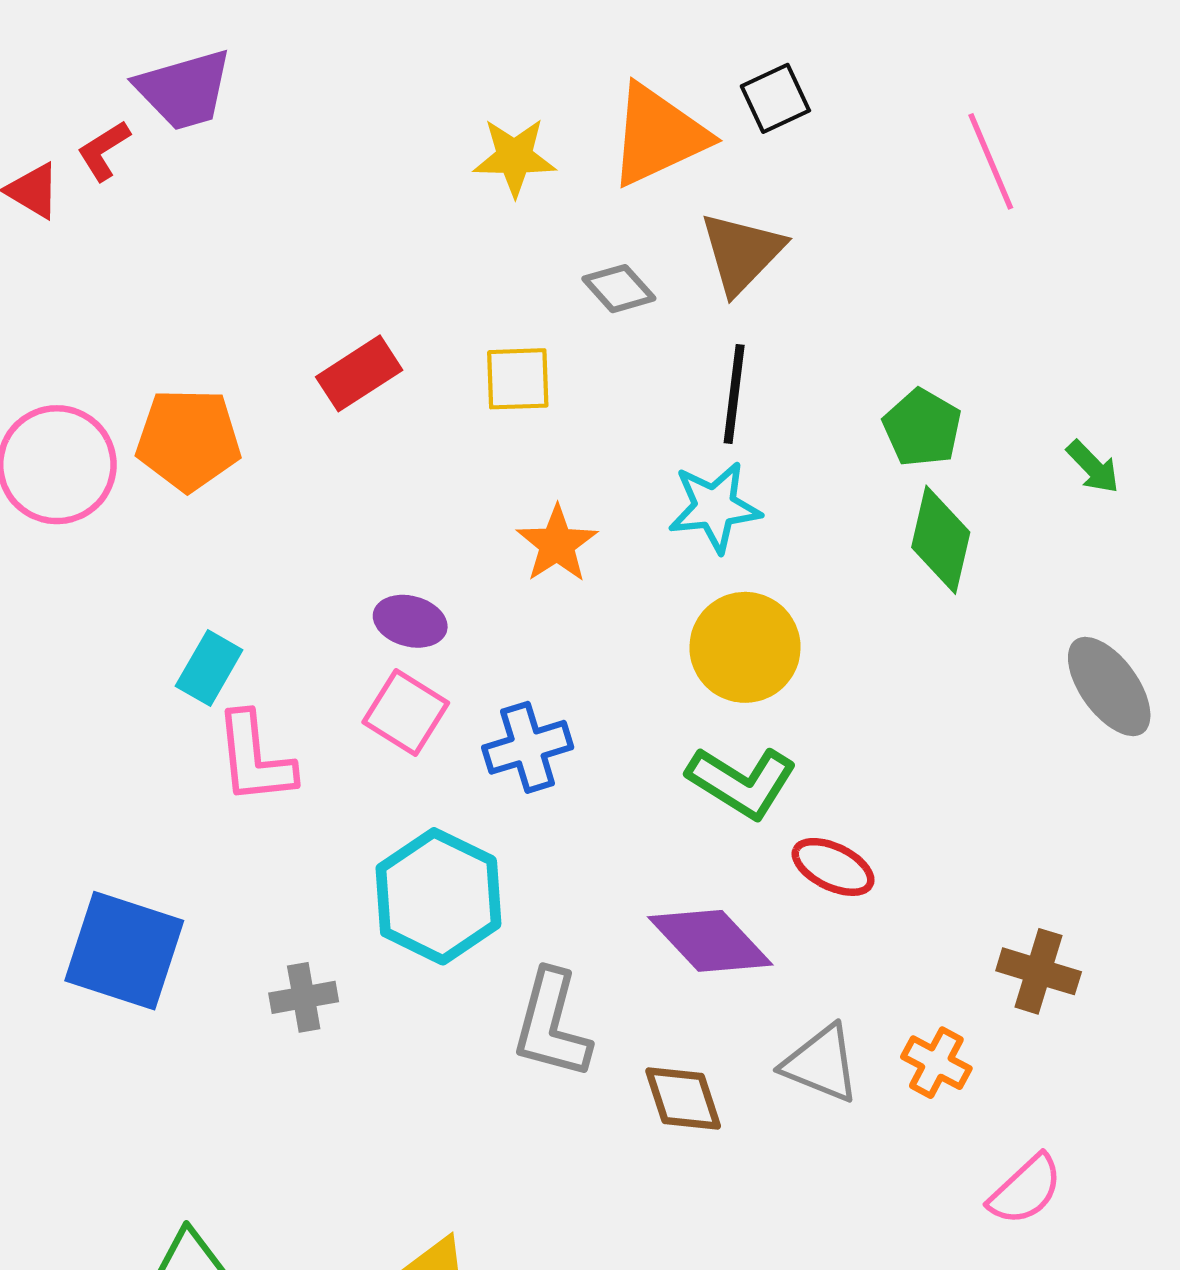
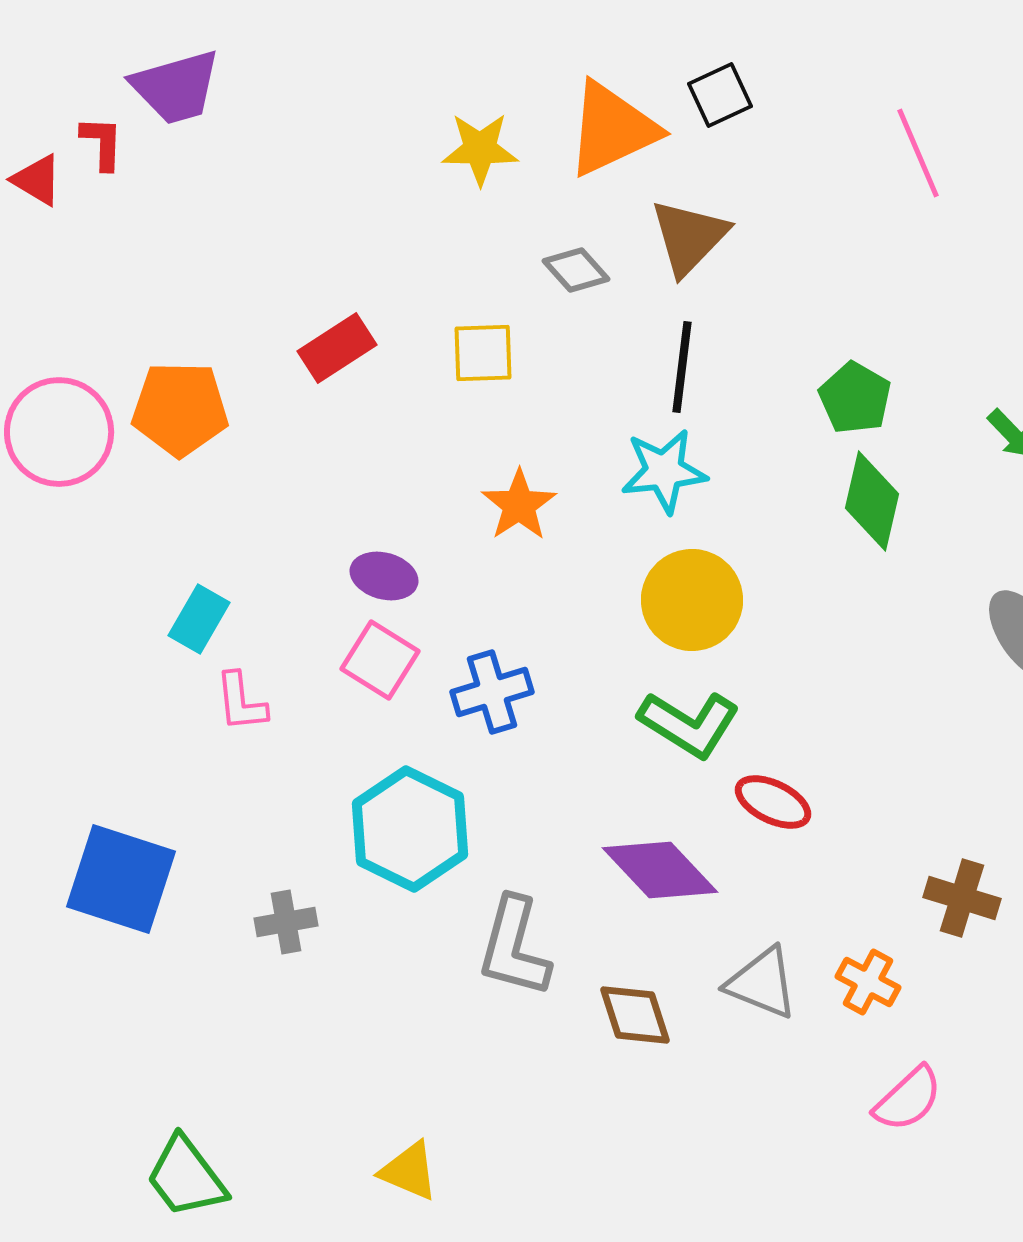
red L-shape: (104, 151) -> (102, 143), turned 124
pink L-shape: (255, 758) -> (241, 702), size x0.7
pink semicircle: (1025, 1190) -> (908, 1099), moved

